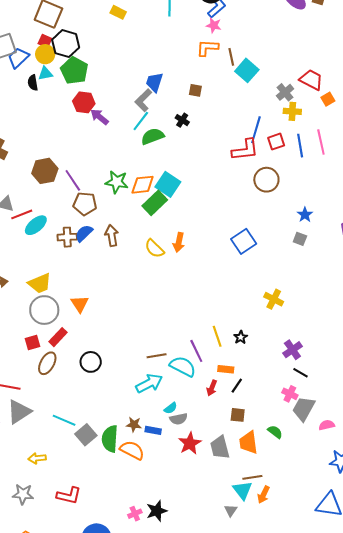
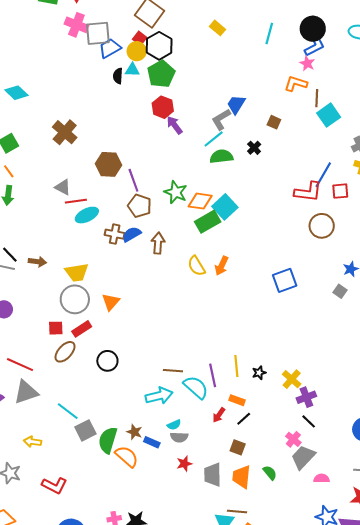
yellow cross: (274, 299) -> (292, 379), moved
red star: (190, 443) -> (184, 464), size x0.7

